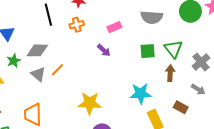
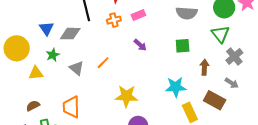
pink rectangle: (114, 27) -> (138, 15), moved
green triangle: (173, 49) -> (220, 34), moved
gray diamond: (37, 50) -> (70, 34), moved
orange line: (57, 70) -> (103, 63), moved
brown rectangle: (181, 107) -> (215, 100), size x1.5

